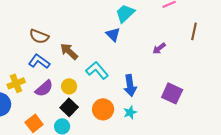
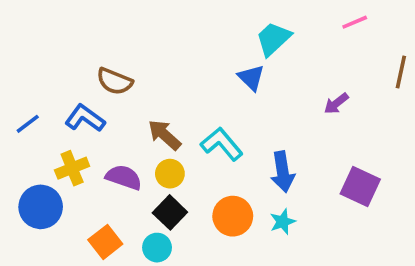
brown arrow: (69, 51) -> (164, 135), moved
blue L-shape: (39, 61) -> (85, 118), moved
purple semicircle: (44, 88) -> (124, 177), turned -120

